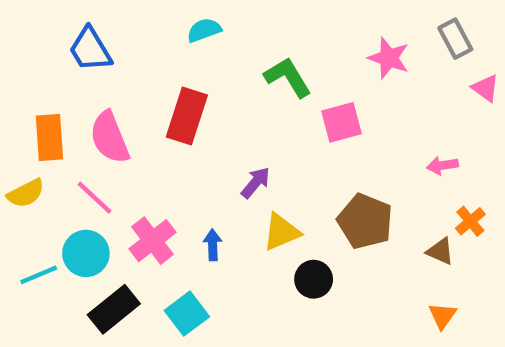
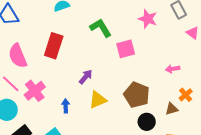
pink cross: (152, 241) -> (35, 91), moved
brown triangle: (440, 251) -> (172, 109), turned -40
black circle: (314, 279) -> (147, 122), moved

